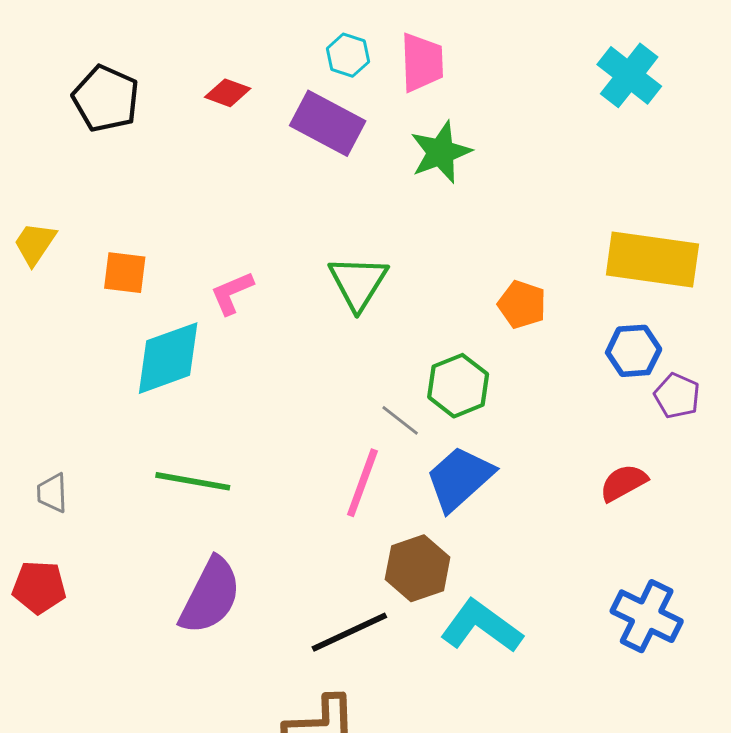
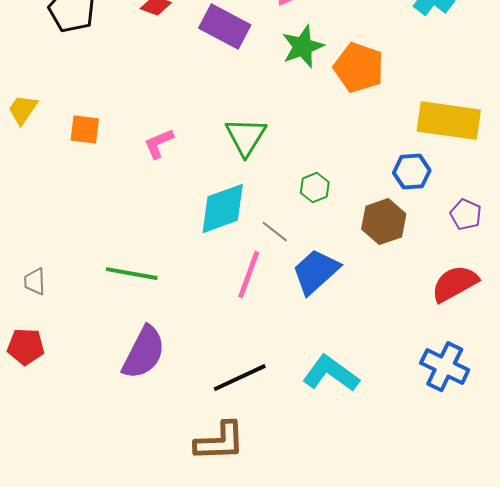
orange pentagon: (522, 304) -> (359, 68), moved, size x1.5
blue hexagon: (634, 351) -> (412, 172), moved
cyan diamond: (168, 358) -> (223, 209), moved
green hexagon: (458, 386) -> (315, 188), moved, size x0.7
red semicircle: (623, 483) -> (455, 284), moved, size x1.4
brown hexagon: (418, 568) -> (384, 222), moved

